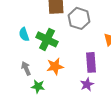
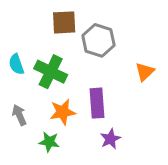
purple rectangle: (91, 62) -> (97, 103), moved
green star: (38, 86) -> (49, 142), moved

